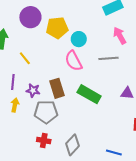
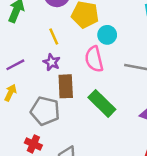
yellow line: (25, 58) -> (54, 36), moved
purple line: (13, 82) -> (15, 65), turned 42
purple star: (33, 90) -> (52, 62), moved

